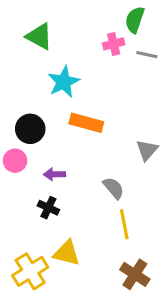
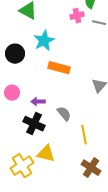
black circle: (30, 129) -> (15, 54), moved
gray semicircle: (114, 188) -> (64, 114), moved
black cross: (48, 208) -> (34, 124), size x1.5

